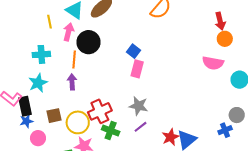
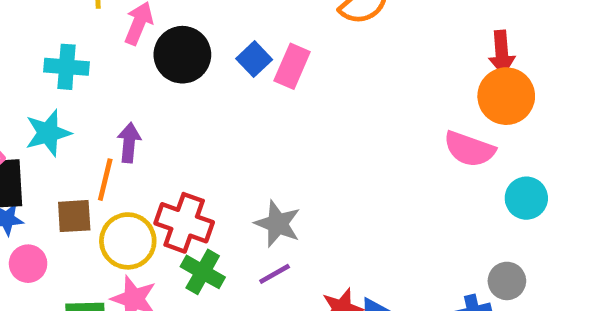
orange circle: (225, 39) -> (506, 96), size x1.5
blue square: (133, 51) -> (254, 59), moved
orange line: (74, 60) -> (105, 180), moved
pink rectangle: (137, 69) -> (292, 66), moved
red cross: (100, 111) -> (184, 223), turned 35

